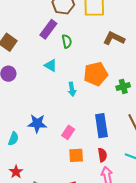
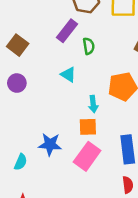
pink rectangle: (68, 132) -> (87, 156), size x1.6
orange square: (76, 155) -> (88, 127), moved

